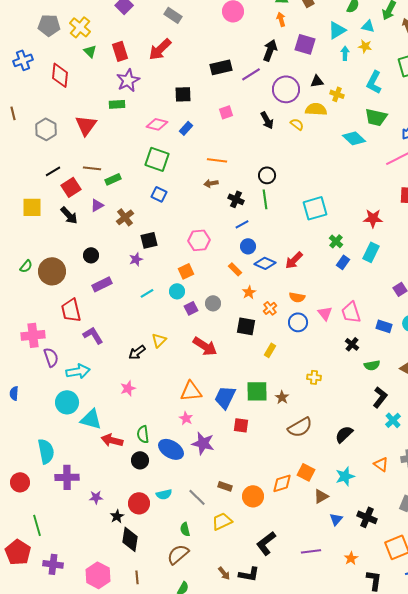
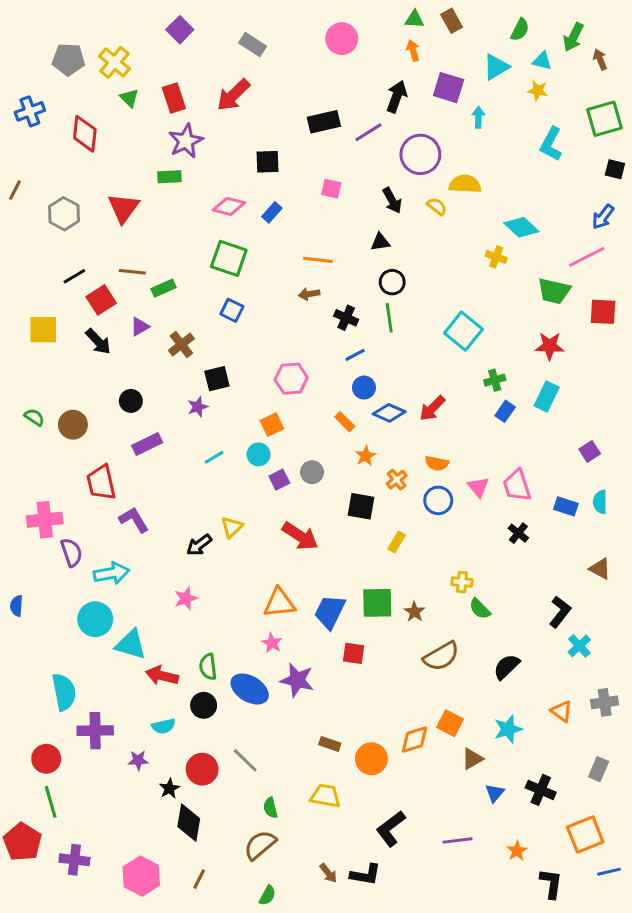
cyan arrow: (345, 53) -> (478, 117), moved
black triangle: (317, 81) -> (380, 242), moved
yellow cross: (337, 94) -> (496, 257), moved
pink square: (226, 112) -> (331, 189), turned 32
brown line: (13, 113) -> (15, 190), turned 40
green trapezoid: (376, 117) -> (554, 291), moved
cyan square: (315, 208) -> (463, 331), turned -35
green cross: (336, 241) -> (495, 380), turned 32
green semicircle: (26, 266) -> (34, 417), turned -96
brown circle: (52, 271) -> (73, 425), size x0.7
green semicircle: (372, 365) -> (480, 609), moved, turned 56
red circle: (20, 482) -> (46, 759), moved
cyan semicircle: (164, 494) -> (164, 726), moved
gray line: (197, 497) -> (245, 760), moved
yellow trapezoid: (222, 521) -> (325, 796), turned 35
brown line: (137, 577) -> (199, 879), turned 32

